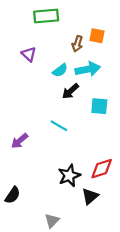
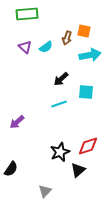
green rectangle: (46, 16) -> (27, 14), moved
cyan arrow: (88, 69) -> (90, 55), moved
cyan semicircle: (60, 70) -> (46, 47), moved
cyan line: (59, 126) -> (59, 104), moved, turned -49

